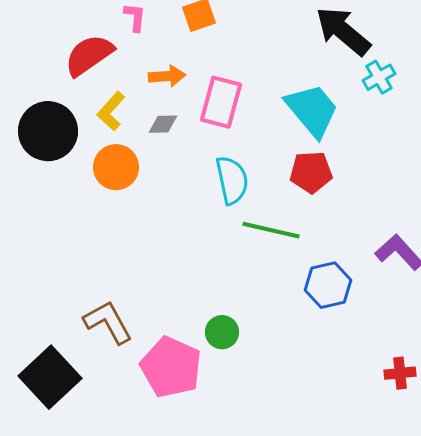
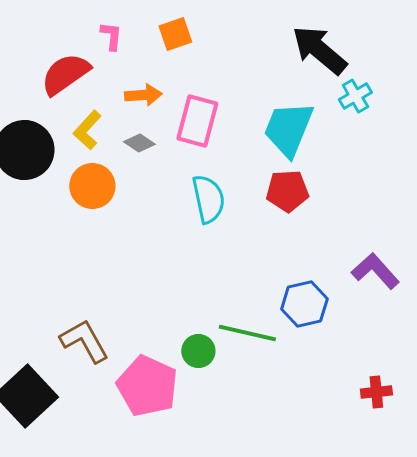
cyan trapezoid: (312, 110) -> (288, 129), turned -118
gray diamond: (163, 124) -> (139, 143), turned 36
green line: (271, 230) -> (247, 333), moved

